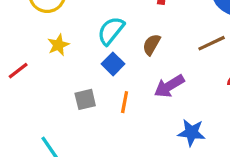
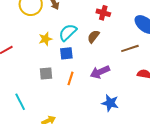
yellow star: (58, 45) -> (45, 39), moved
brown semicircle: (151, 45) -> (93, 37), moved
blue square: (113, 64) -> (66, 53), turned 32

